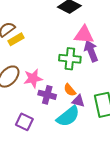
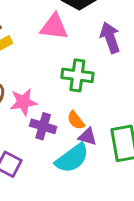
pink triangle: (84, 35) -> (54, 27), moved
purple arrow: (91, 51) -> (110, 38), moved

